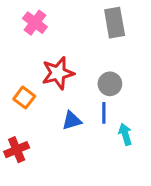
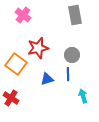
orange square: (24, 98) -> (16, 64), size x1.5
cyan arrow: (125, 134) -> (83, 96), moved
red cross: (17, 150) -> (11, 98), turned -35

